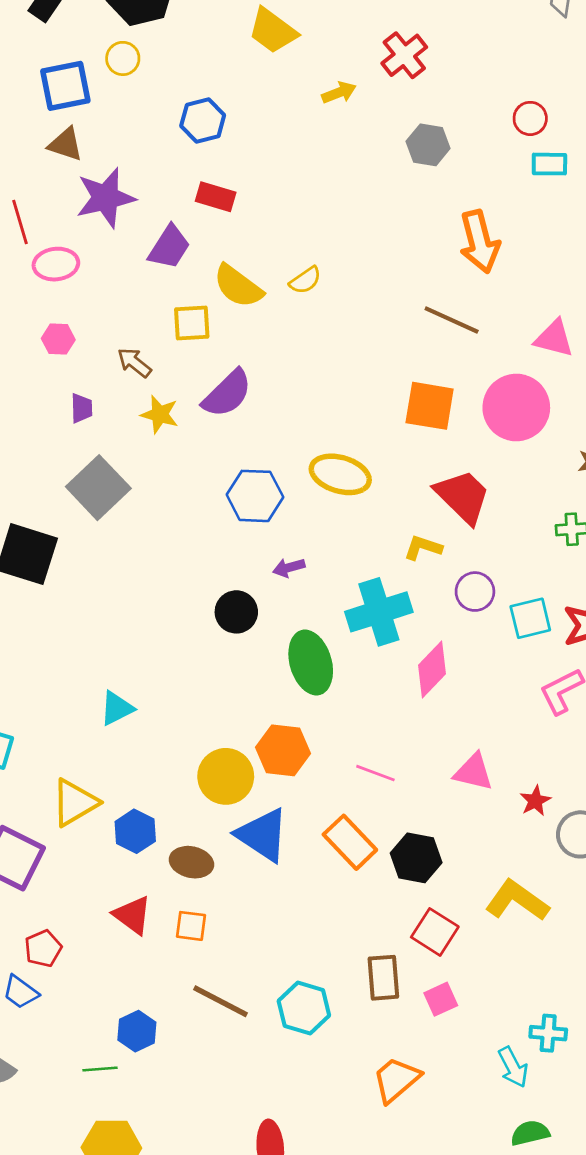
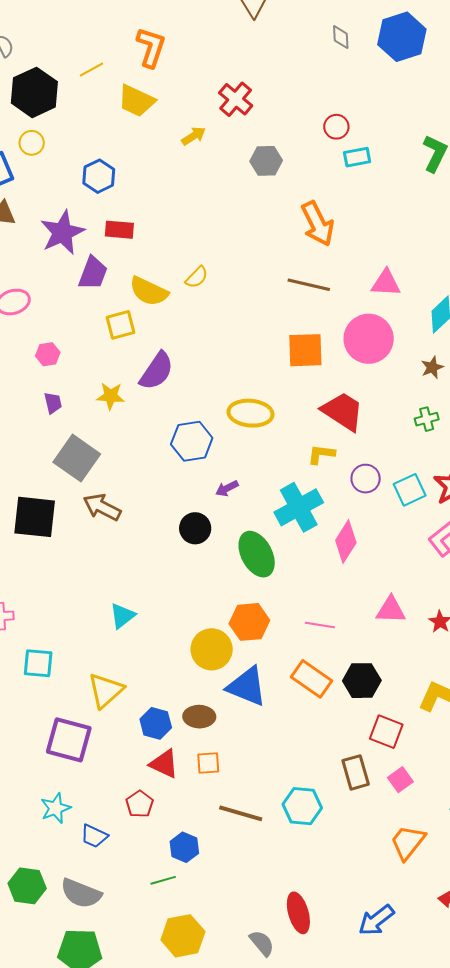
purple star: (106, 198) -> (62, 233), moved
pink hexagon: (58, 339) -> (48, 354), moved
brown arrow: (134, 363) -> (102, 507), moved, size x1.4
blue hexagon: (135, 831) -> (156, 723), moved
red pentagon: (43, 948) -> (140, 804), moved
orange trapezoid: (396, 1080) -> (408, 842), moved

